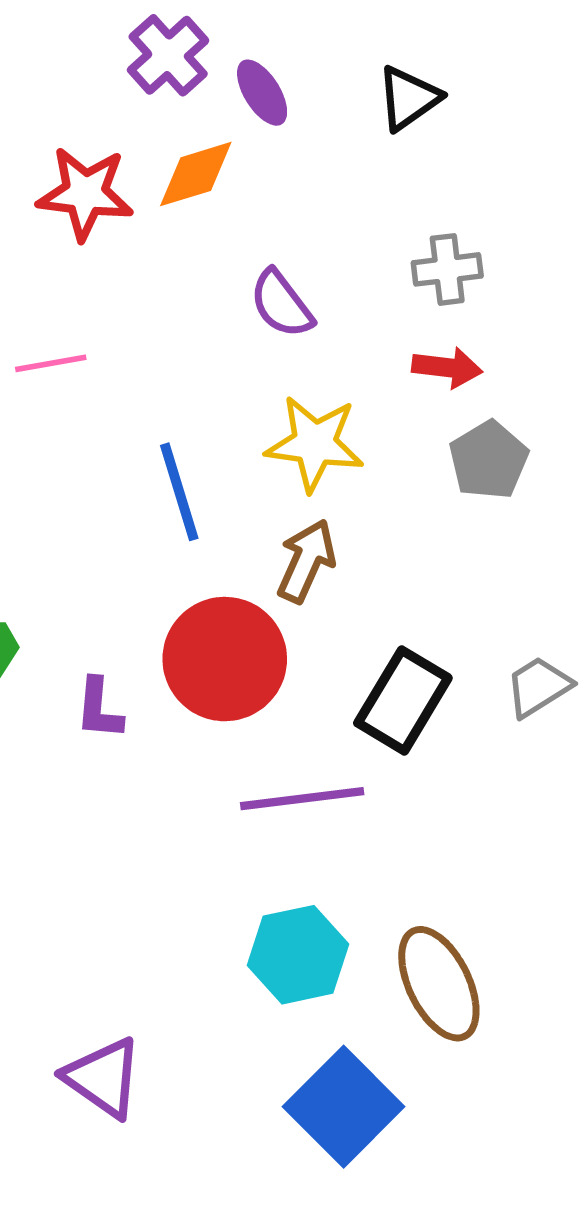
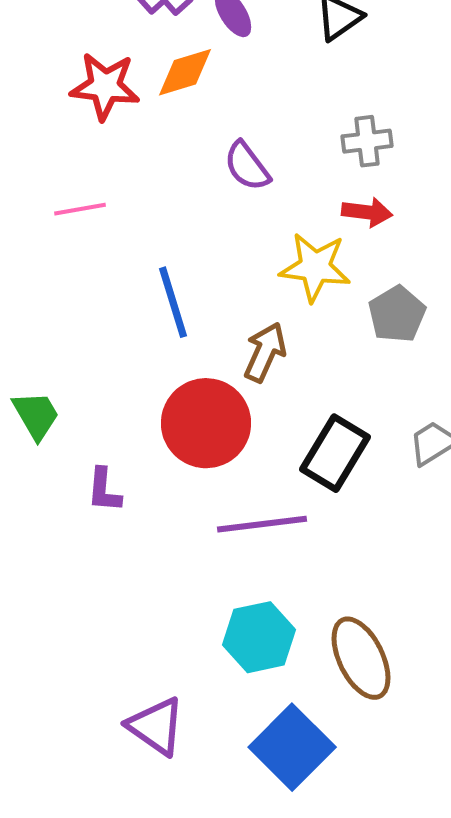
yellow star: (315, 443) -> (315, 267), moved
gray pentagon: (489, 460) -> (397, 314), moved
purple L-shape: (99, 709) -> (104, 490), moved
purple triangle: (103, 1078) -> (156, 726), moved

